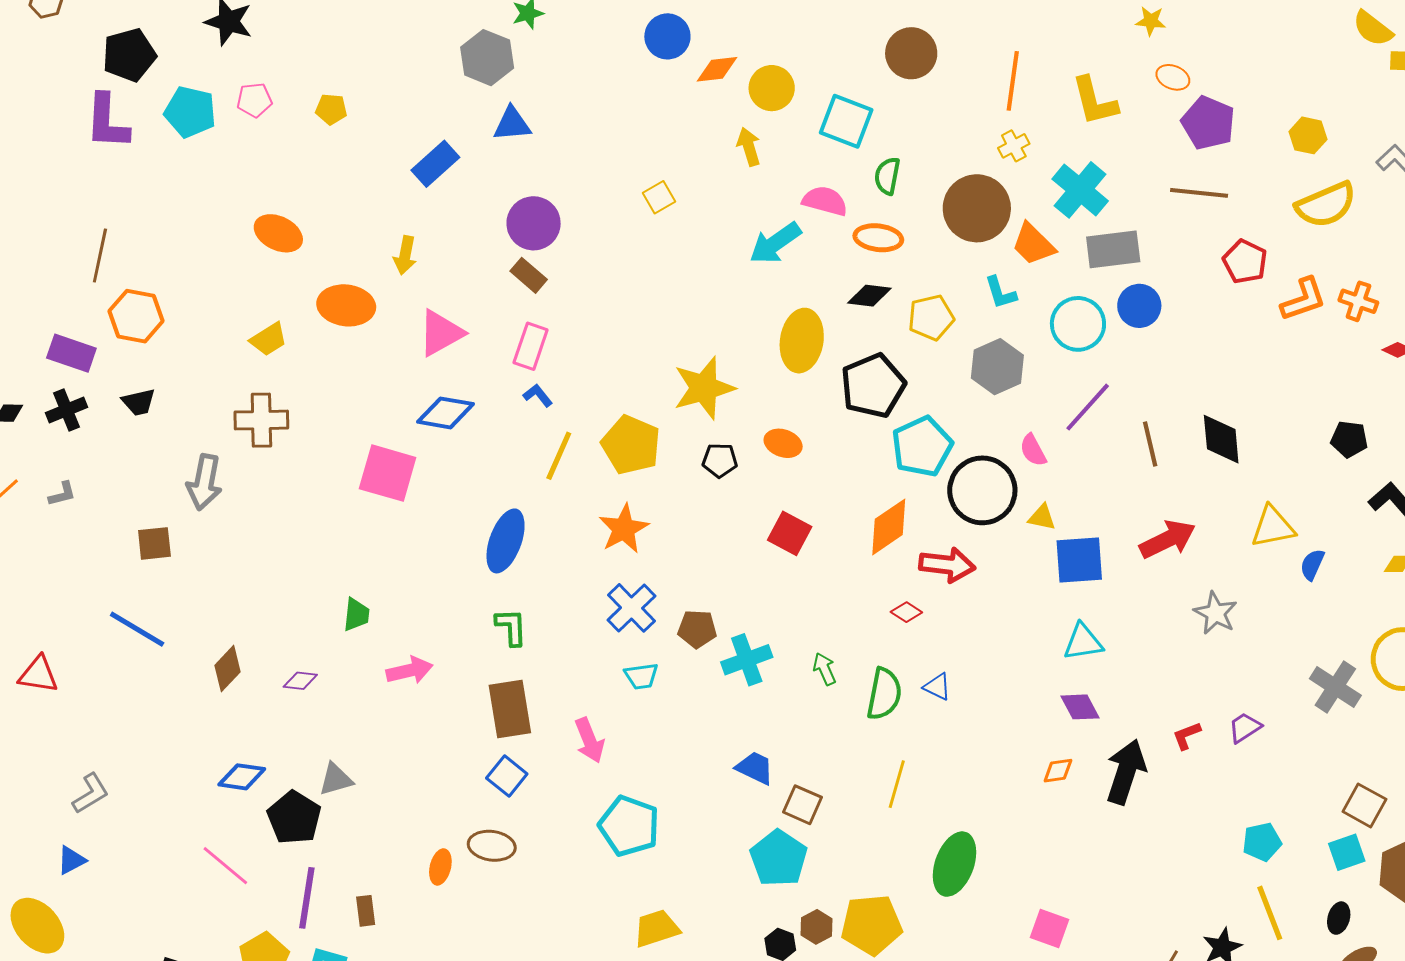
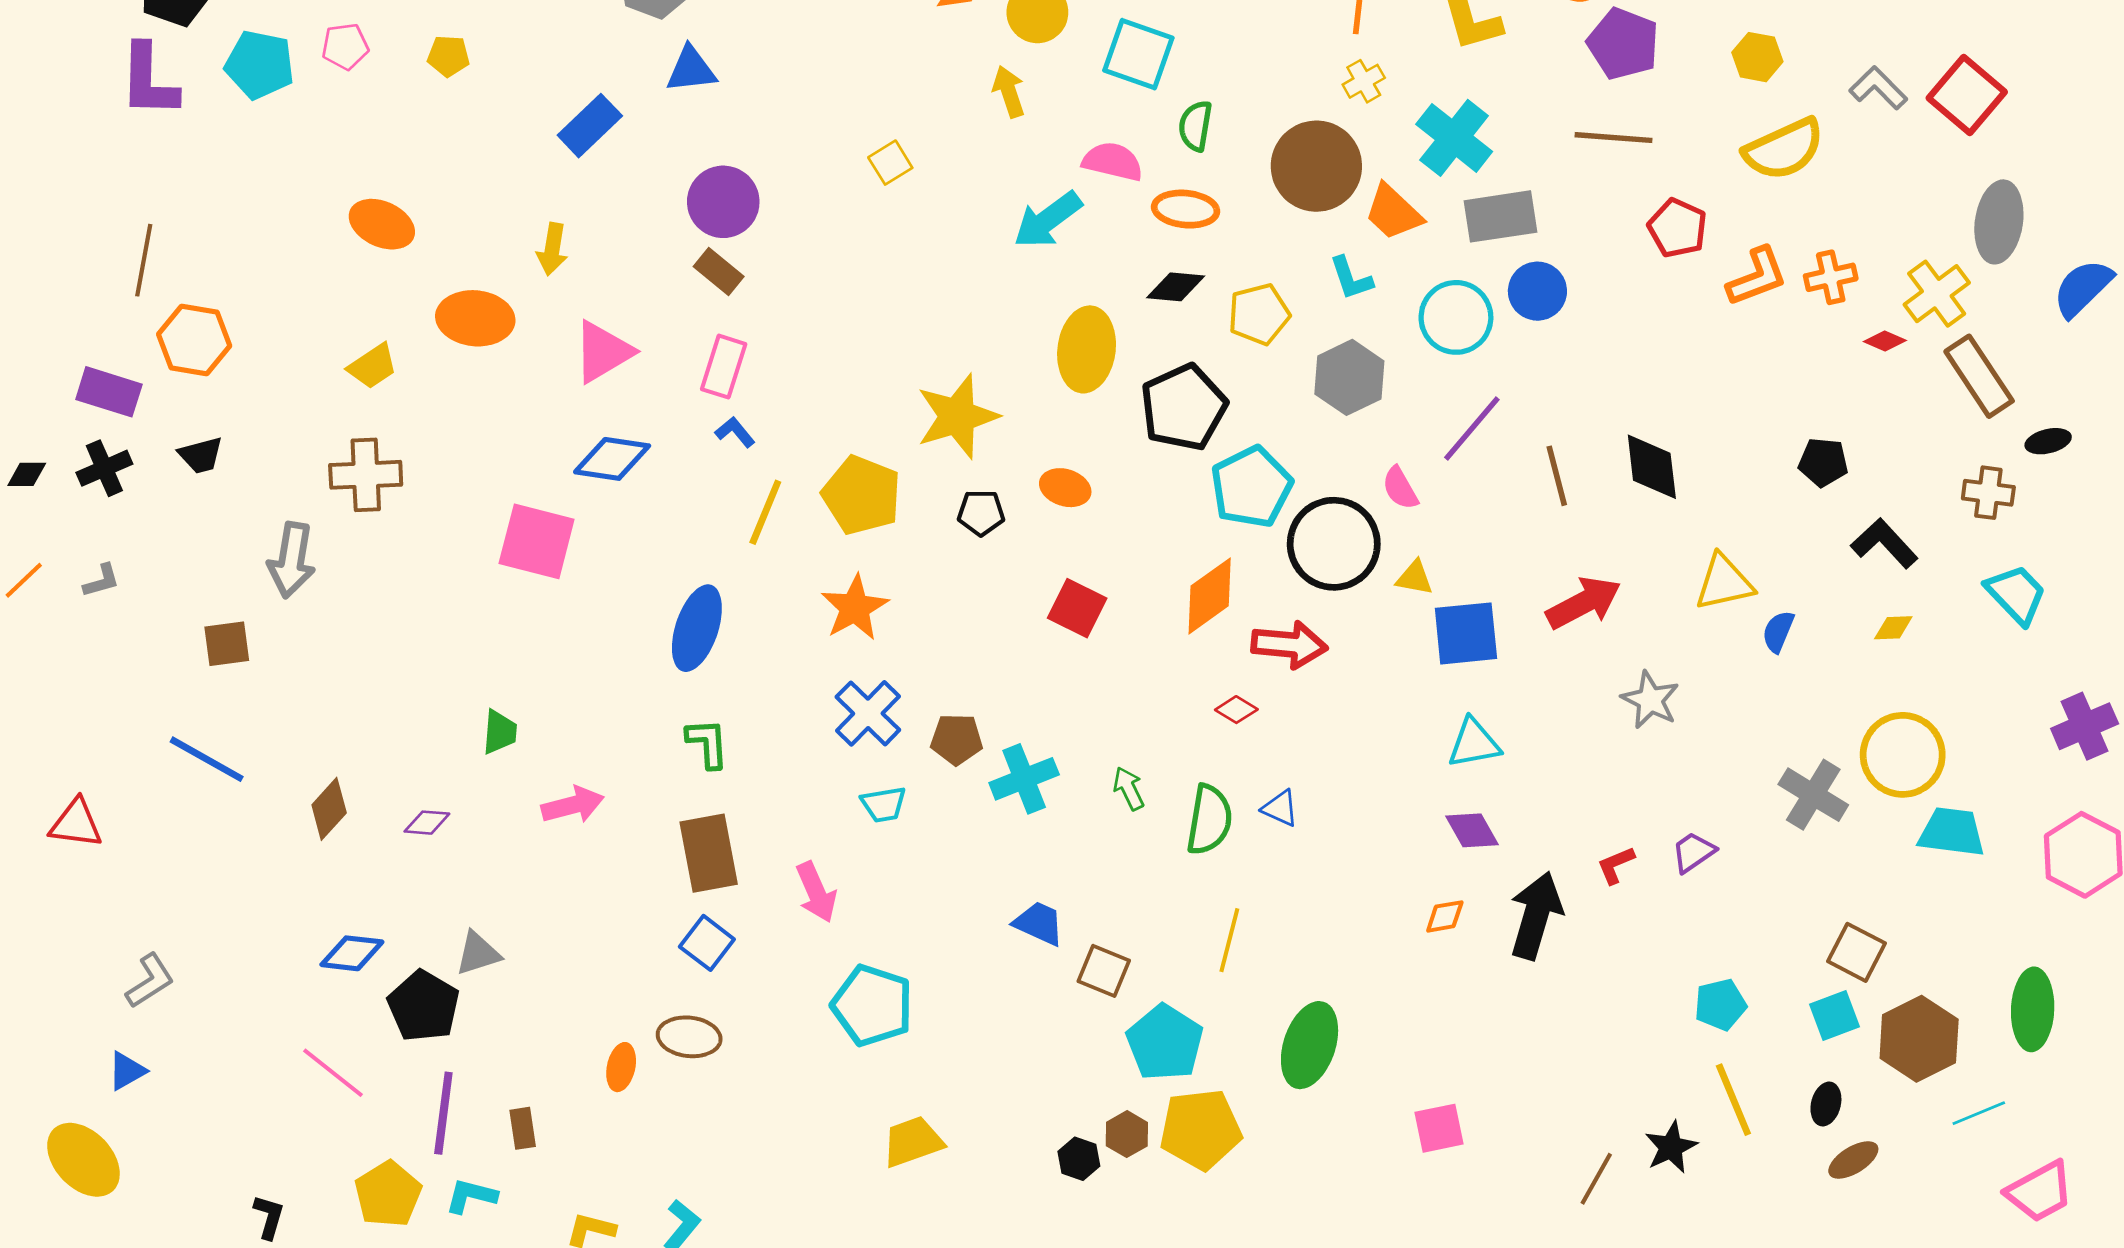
orange cross: (1358, 301) -> (1831, 277), turned -30
cyan pentagon: (779, 858) -> (1165, 1043), moved
pink square: (1049, 929) -> (1439, 1128), turned -30

